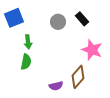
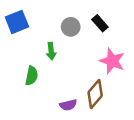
green arrow: (28, 42) -> (51, 51), moved

